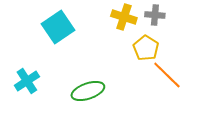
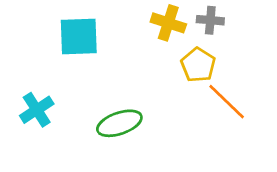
cyan square: (58, 27) -> (79, 36), turned 32

